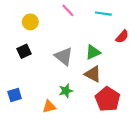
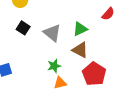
black square: (24, 51) -> (23, 28), moved, turned -32
orange triangle: (49, 106) -> (60, 83), moved

